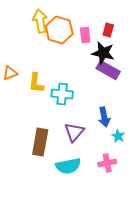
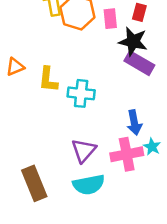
purple triangle: (74, 132) -> (84, 150), moved
brown rectangle: (40, 142) -> (34, 183), moved, turned -32
pink cross: (107, 163) -> (127, 154), moved, size x1.4

